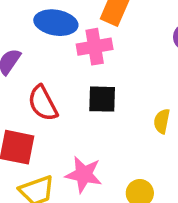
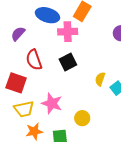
black square: (102, 99) -> (68, 62), turned -36

